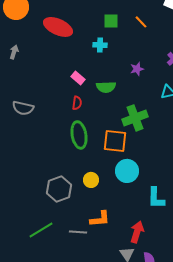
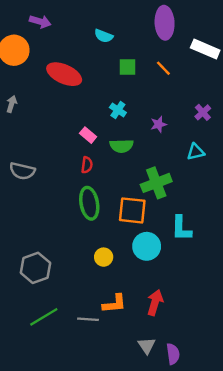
cyan cross: (100, 45) -> (118, 110), moved, turned 32
gray hexagon: (59, 189) -> (35, 268), moved
cyan L-shape: (156, 198) -> (181, 228), moved
red arrow: (137, 232) -> (155, 302), moved

